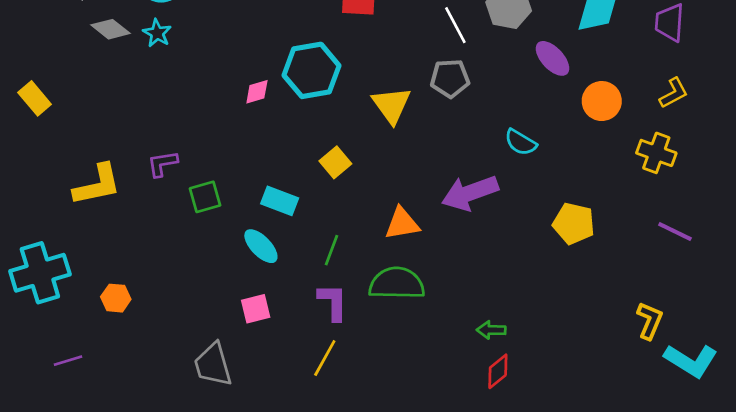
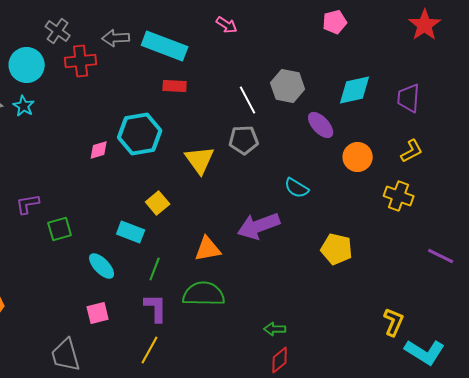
cyan rectangle: (280, 201) -> (131, 232), moved
purple line: (675, 231) -> (441, 256), moved

